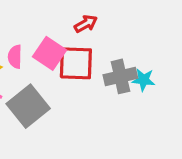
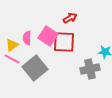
gray cross: (120, 76) -> (90, 69), moved

